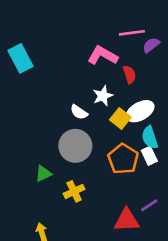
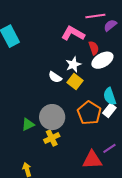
white ellipse: (140, 111) -> (102, 60), moved
yellow square: (120, 118) -> (75, 82), moved
gray circle: (75, 146) -> (52, 117), moved
white rectangle: (149, 156) -> (109, 110), turned 64

